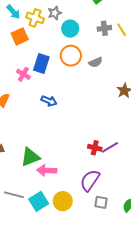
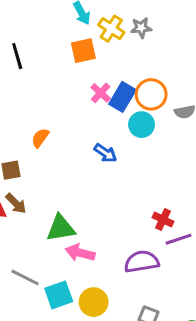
cyan circle: (70, 29) -> (142, 125), moved
blue rectangle: (41, 63) -> (122, 97), moved
pink cross: (23, 74) -> (101, 93), moved
red cross: (95, 148) -> (163, 219), moved
purple semicircle: (90, 180) -> (142, 262), moved, turned 35

